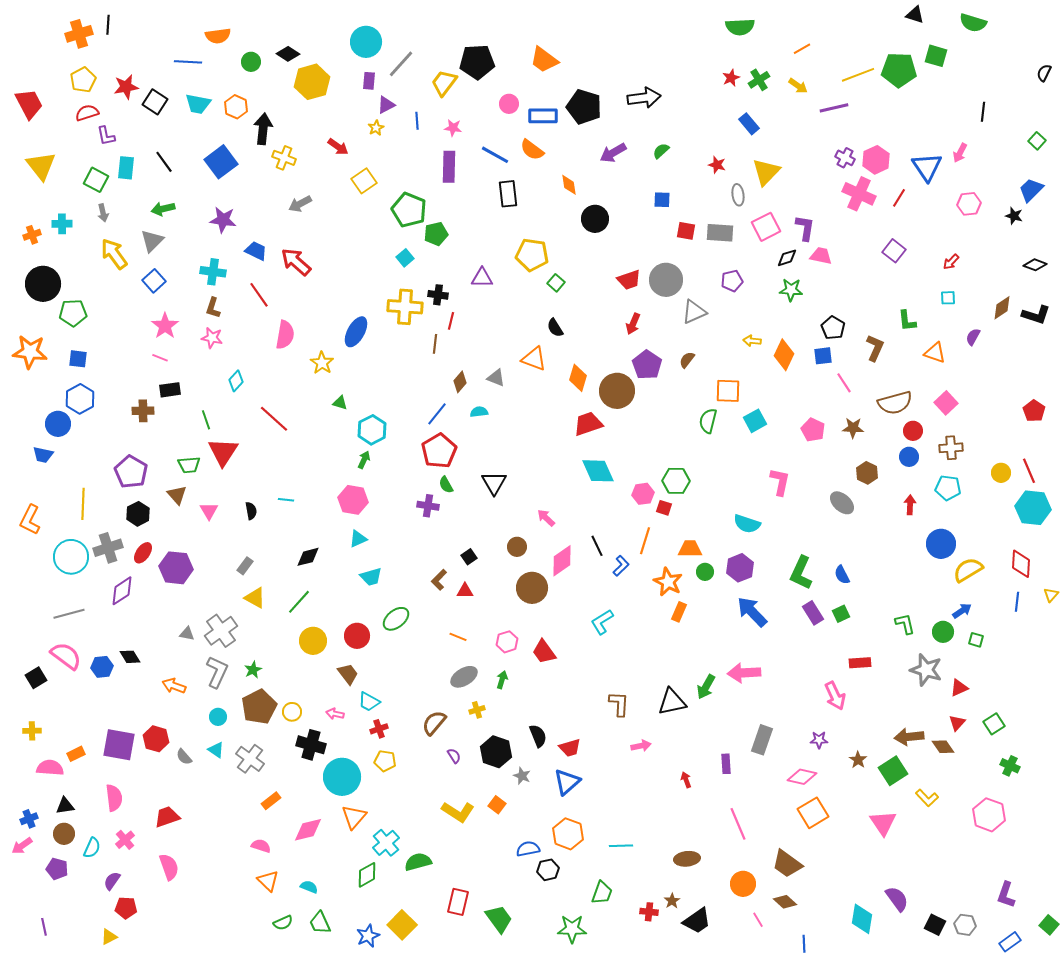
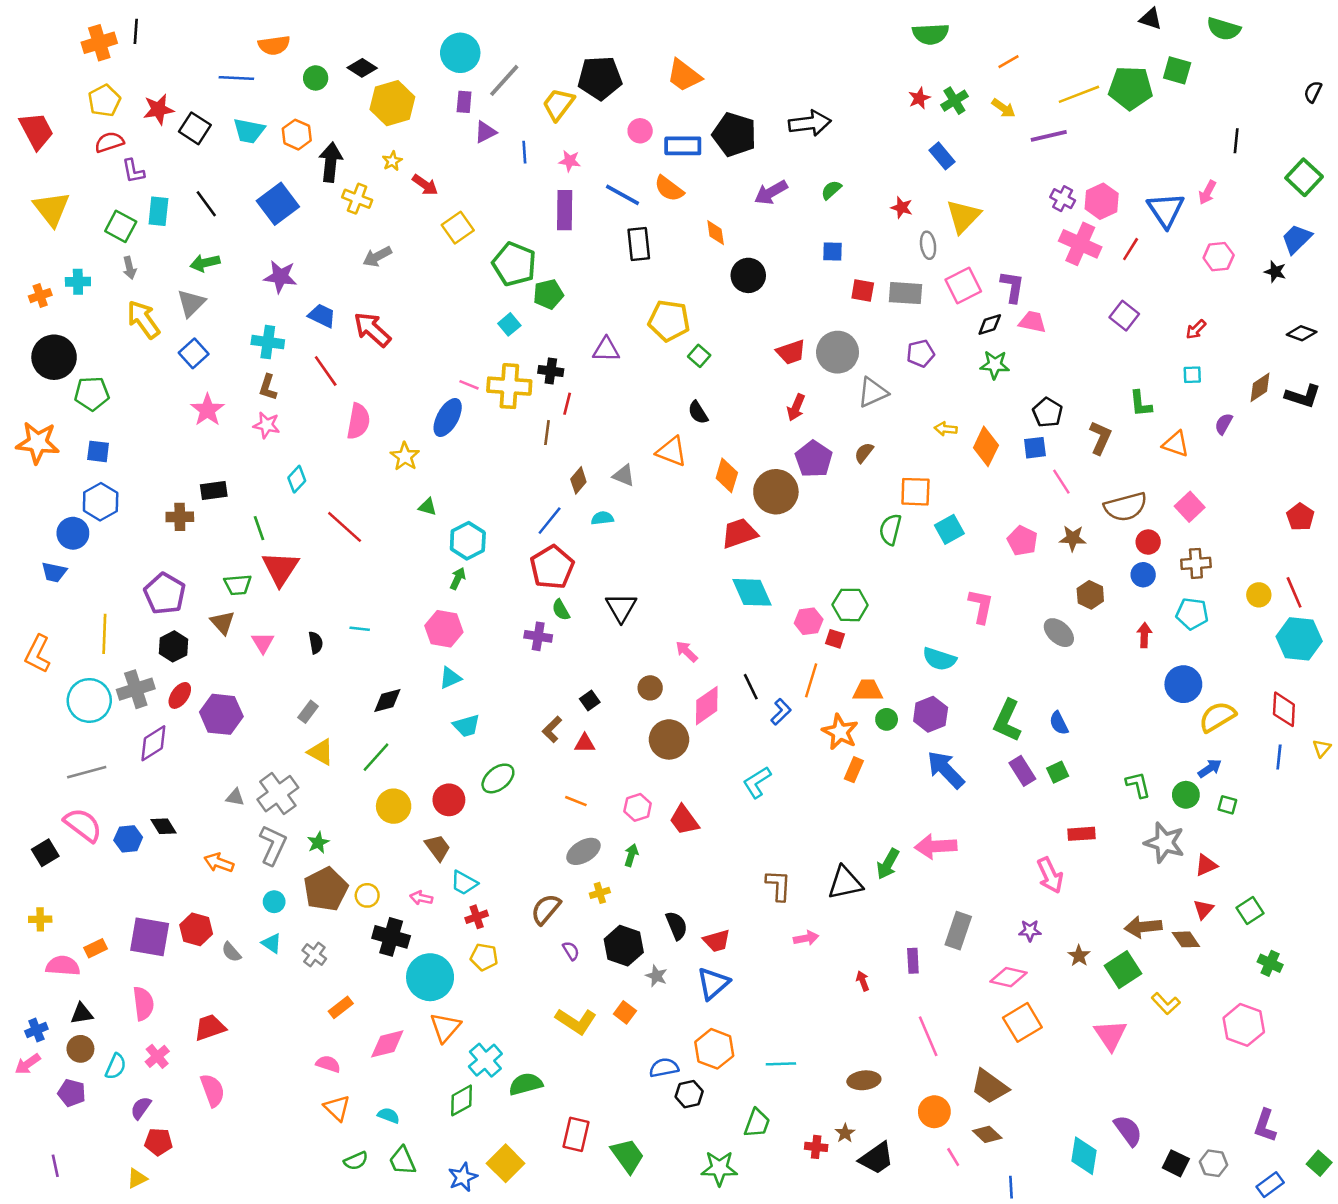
yellow star: (376, 128) -> (392, 161), moved
green square: (1037, 141) -> (1304, 177), size x1.6
pink line: (160, 358) -> (469, 385), moved
gray cross: (250, 759) -> (314, 955), size x0.7

